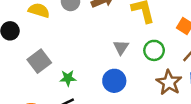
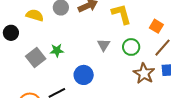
green star: (68, 78) -> (57, 50), moved
blue circle: (114, 81) -> (84, 75), moved

